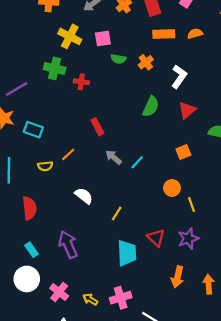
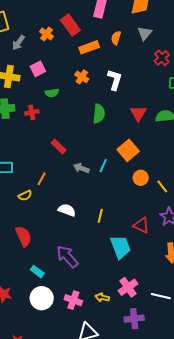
orange semicircle: (195, 34) -> (116, 38), turned -40
green semicircle: (118, 59) -> (52, 93), moved
red triangle: (187, 110) -> (138, 113), moved
orange square: (183, 152) -> (128, 150), moved, size x1.5

